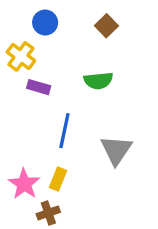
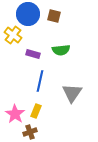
blue circle: (45, 23) -> (28, 14), size x1.5
brown square: (106, 26) -> (54, 16), moved, turned -32
purple rectangle: (39, 87) -> (33, 54), moved

